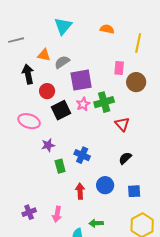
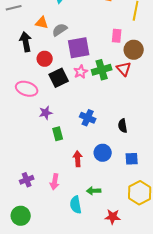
red triangle: (122, 124) -> (124, 69), moved
blue cross: (82, 155) -> (88, 118), moved
black semicircle: (125, 158) -> (123, 126), turned -56

